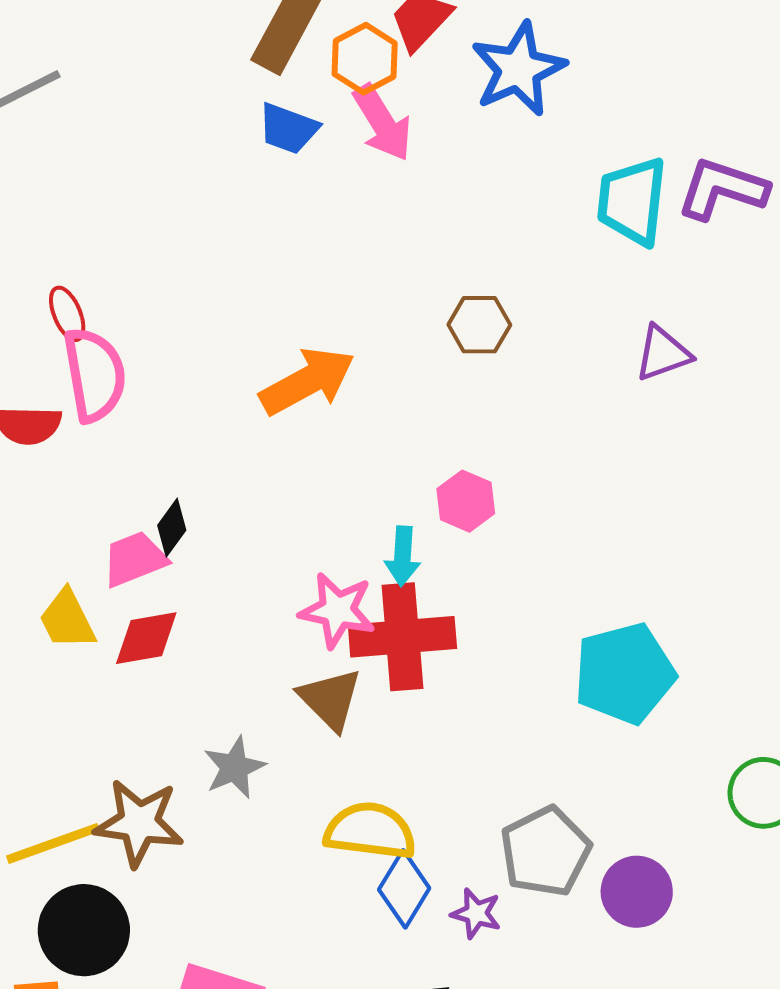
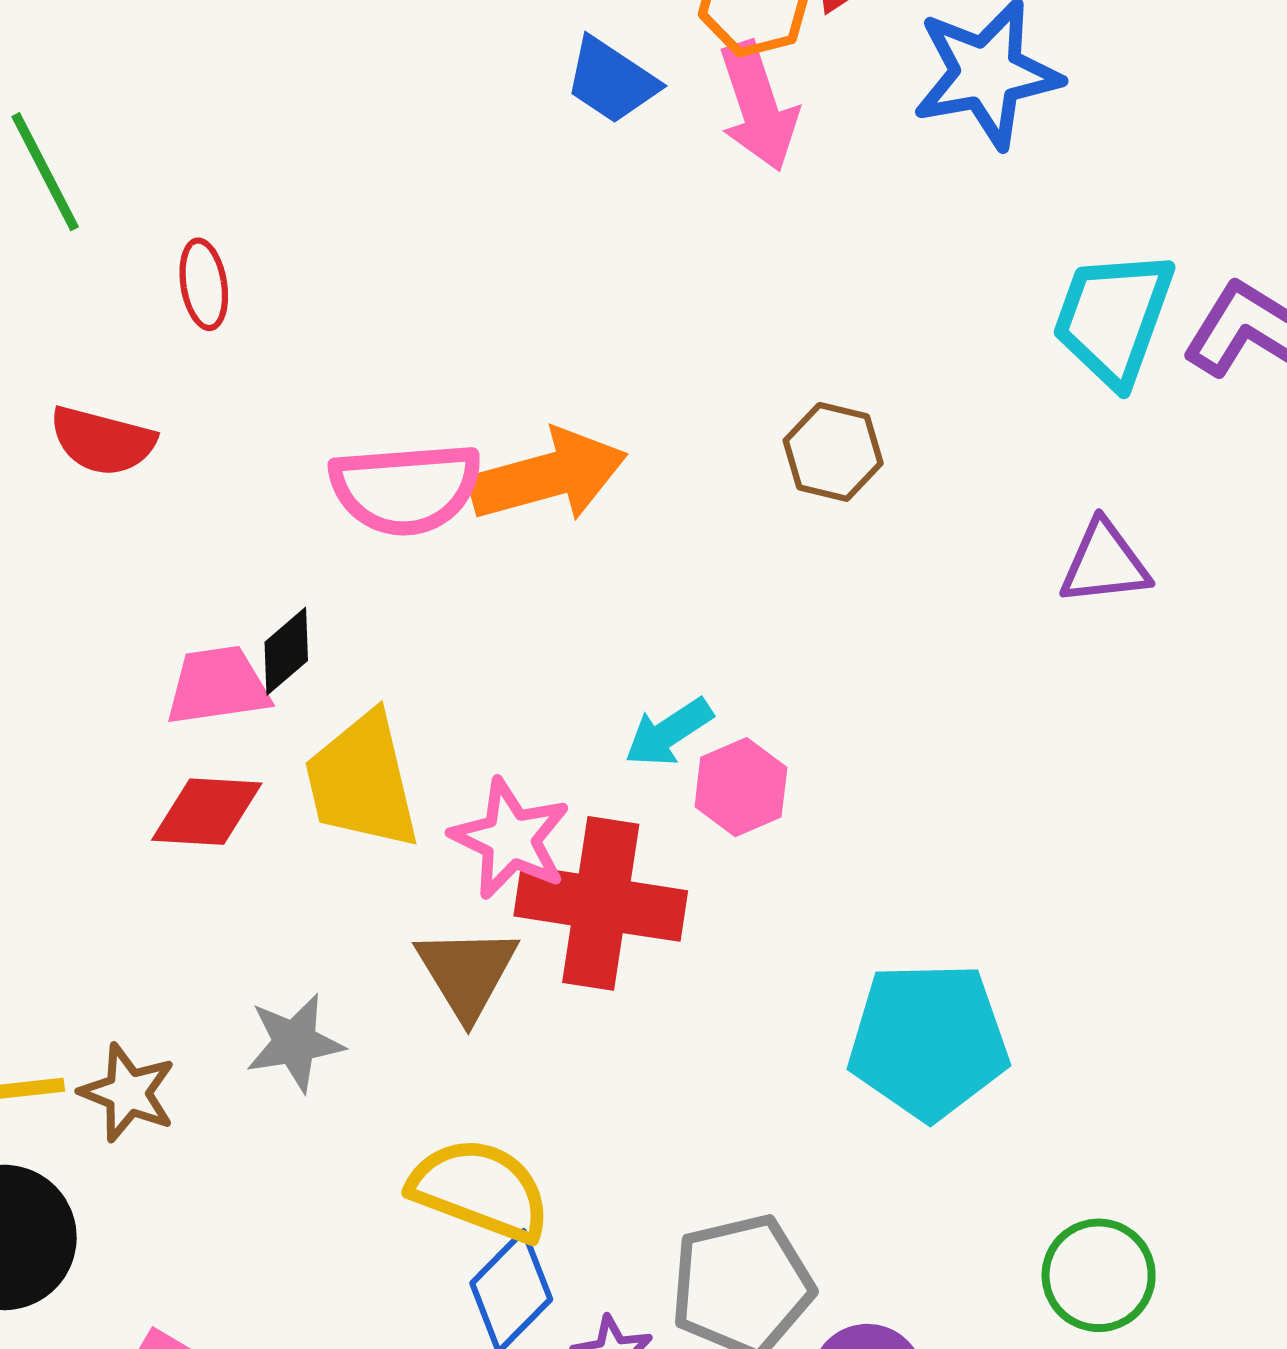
pink semicircle: (95, 375) -> (406, 489), moved, turned 82
pink hexagon: (466, 501) -> (741, 787), moved
cyan arrow: (403, 556) -> (669, 732), moved, turned 40
yellow trapezoid: (67, 620) -> (362, 781), moved, size x1.4
brown star: (139, 823) -> (128, 1093), size x0.7

